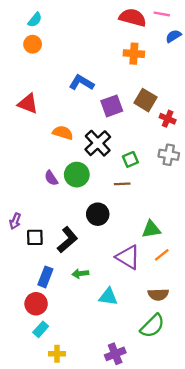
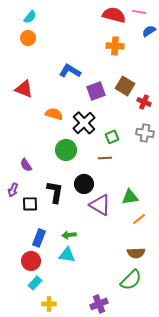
purple semicircle: (51, 178) -> (26, 165), moved
black L-shape: (67, 240) -> (55, 192), moved, turned -40
purple triangle: (128, 257) -> (100, 205), moved
cyan triangle: (108, 297) -> (67, 255), moved

